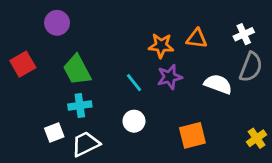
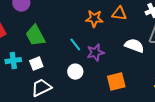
purple star: (170, 77) -> (95, 53), moved
cyan cross: (80, 105) -> (13, 61), moved
white square: (54, 133) -> (36, 64), moved

